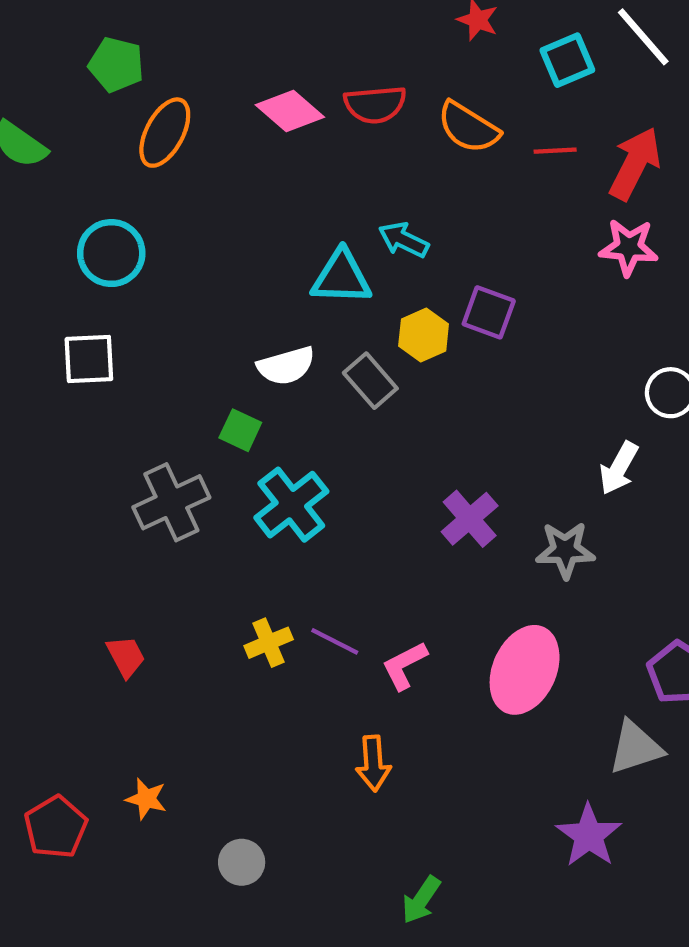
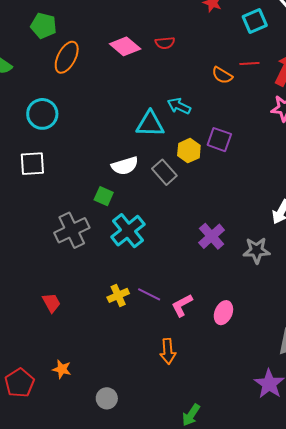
red semicircle: (375, 104) -> (165, 43), size x0.7
orange semicircle: (468, 127) -> (222, 75), moved, size x0.7
pink ellipse: (525, 670) -> (223, 313), moved, size x0.6

